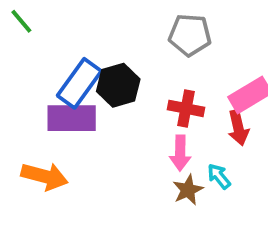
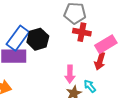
red cross: (186, 108) -> (82, 32), moved
red arrow: (238, 128) -> (100, 61), turned 30

